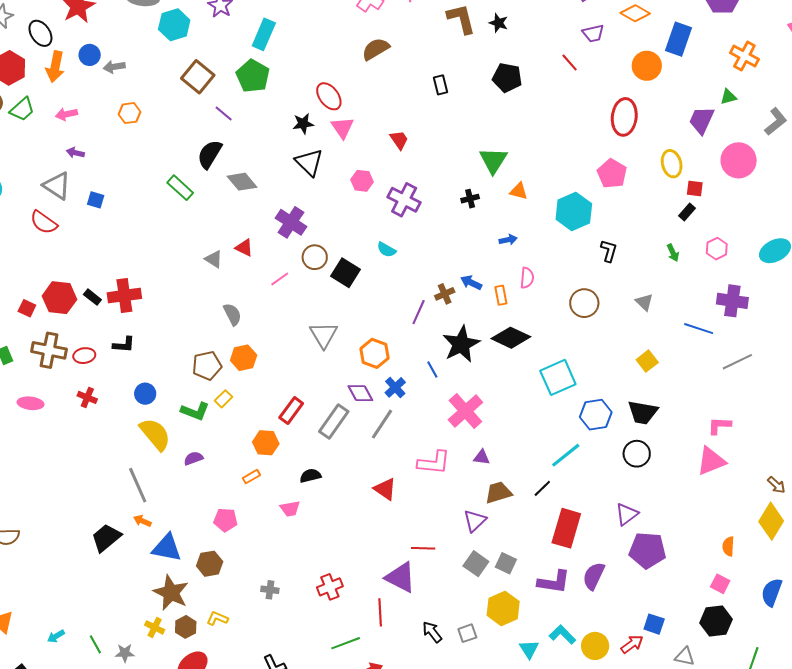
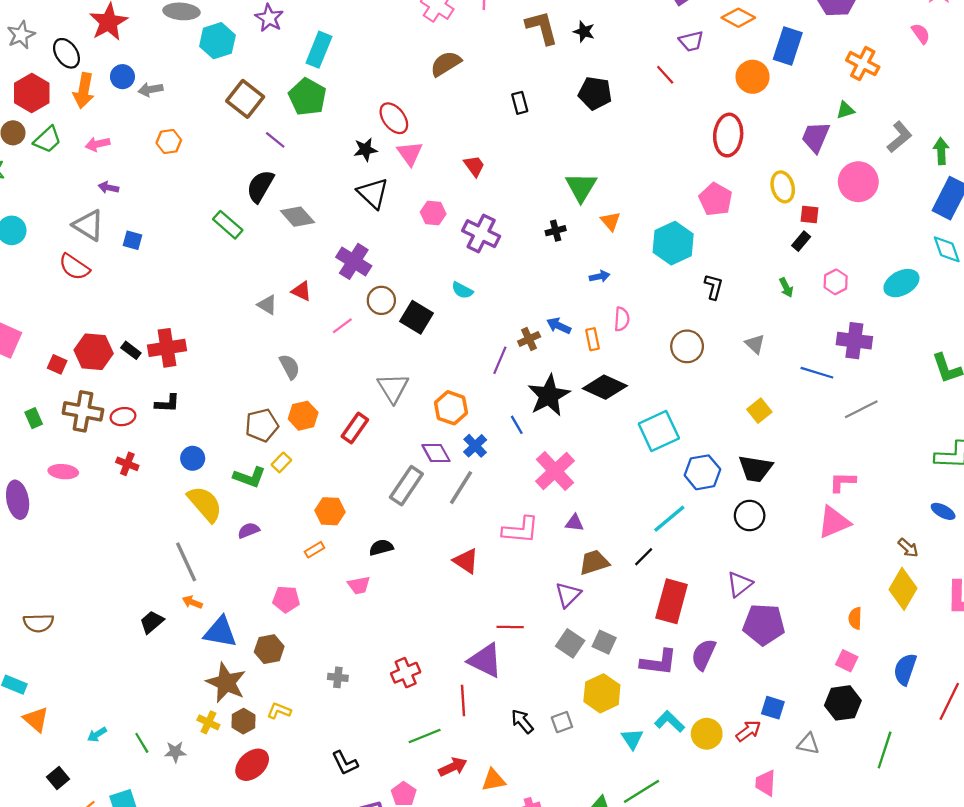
orange triangle: (519, 191) -> (611, 221), turned 36
red rectangle: (291, 411) -> (355, 428), moved
black trapezoid: (106, 538) -> (152, 622), size x0.7

